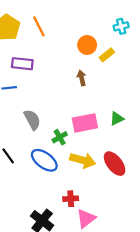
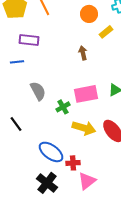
orange circle: (87, 45) -> (89, 14), moved
blue ellipse: (44, 160) -> (51, 152), moved

